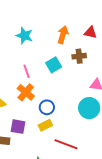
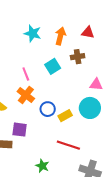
cyan star: (24, 36) -> (33, 33), moved
yellow rectangle: (45, 125) -> (65, 116), moved

